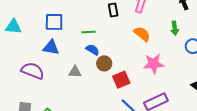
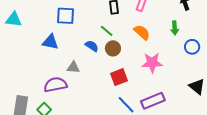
blue square: (54, 22) -> (66, 16), moved
green line: (89, 32) -> (107, 31), moved, turned 40
brown circle: (104, 63) -> (113, 48), moved
purple semicircle: (33, 71) -> (55, 85), moved, turned -35

